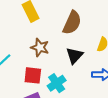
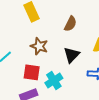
brown semicircle: (72, 23) -> (70, 24), size x0.7

